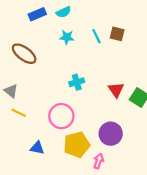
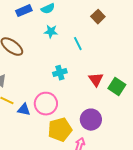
brown square: (117, 34) -> (98, 17), moved, turned 32
cyan line: (96, 36) -> (78, 44), moved
blue triangle: (37, 148) -> (24, 110), moved

